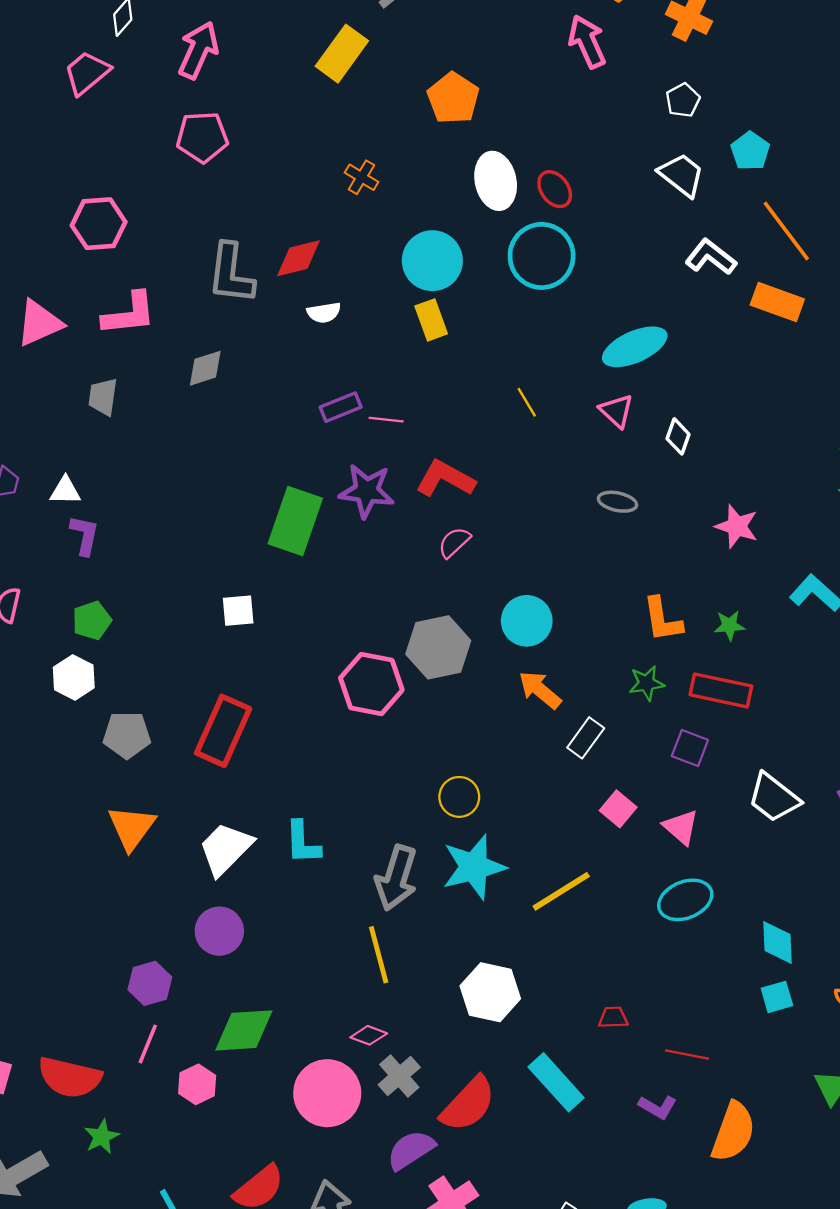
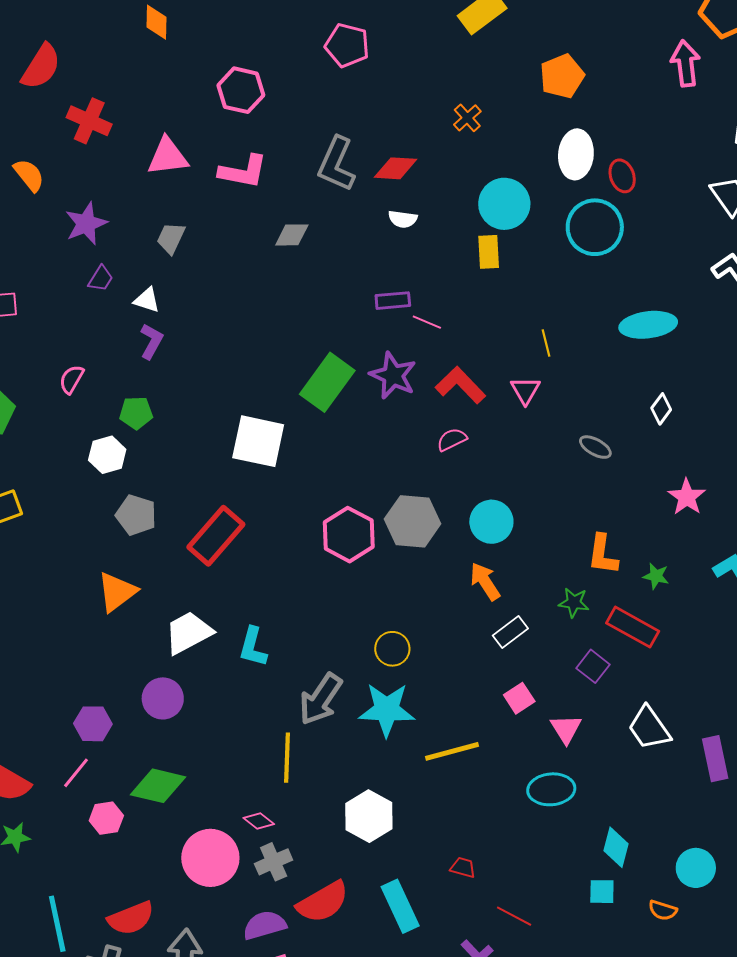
gray trapezoid: (103, 397) -> (171, 238), moved
pink triangle: (617, 411) -> (525, 390), moved
white square: (238, 611) -> (258, 441), size x1.8

